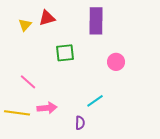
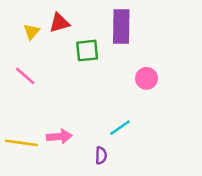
green square: (65, 53) -> (87, 51), moved
pink line: (28, 82) -> (25, 76), moved

